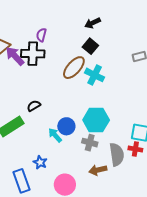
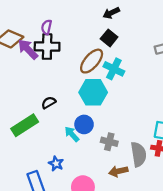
purple semicircle: (41, 35) -> (46, 27), moved
cyan hexagon: (96, 120) -> (93, 92), moved

